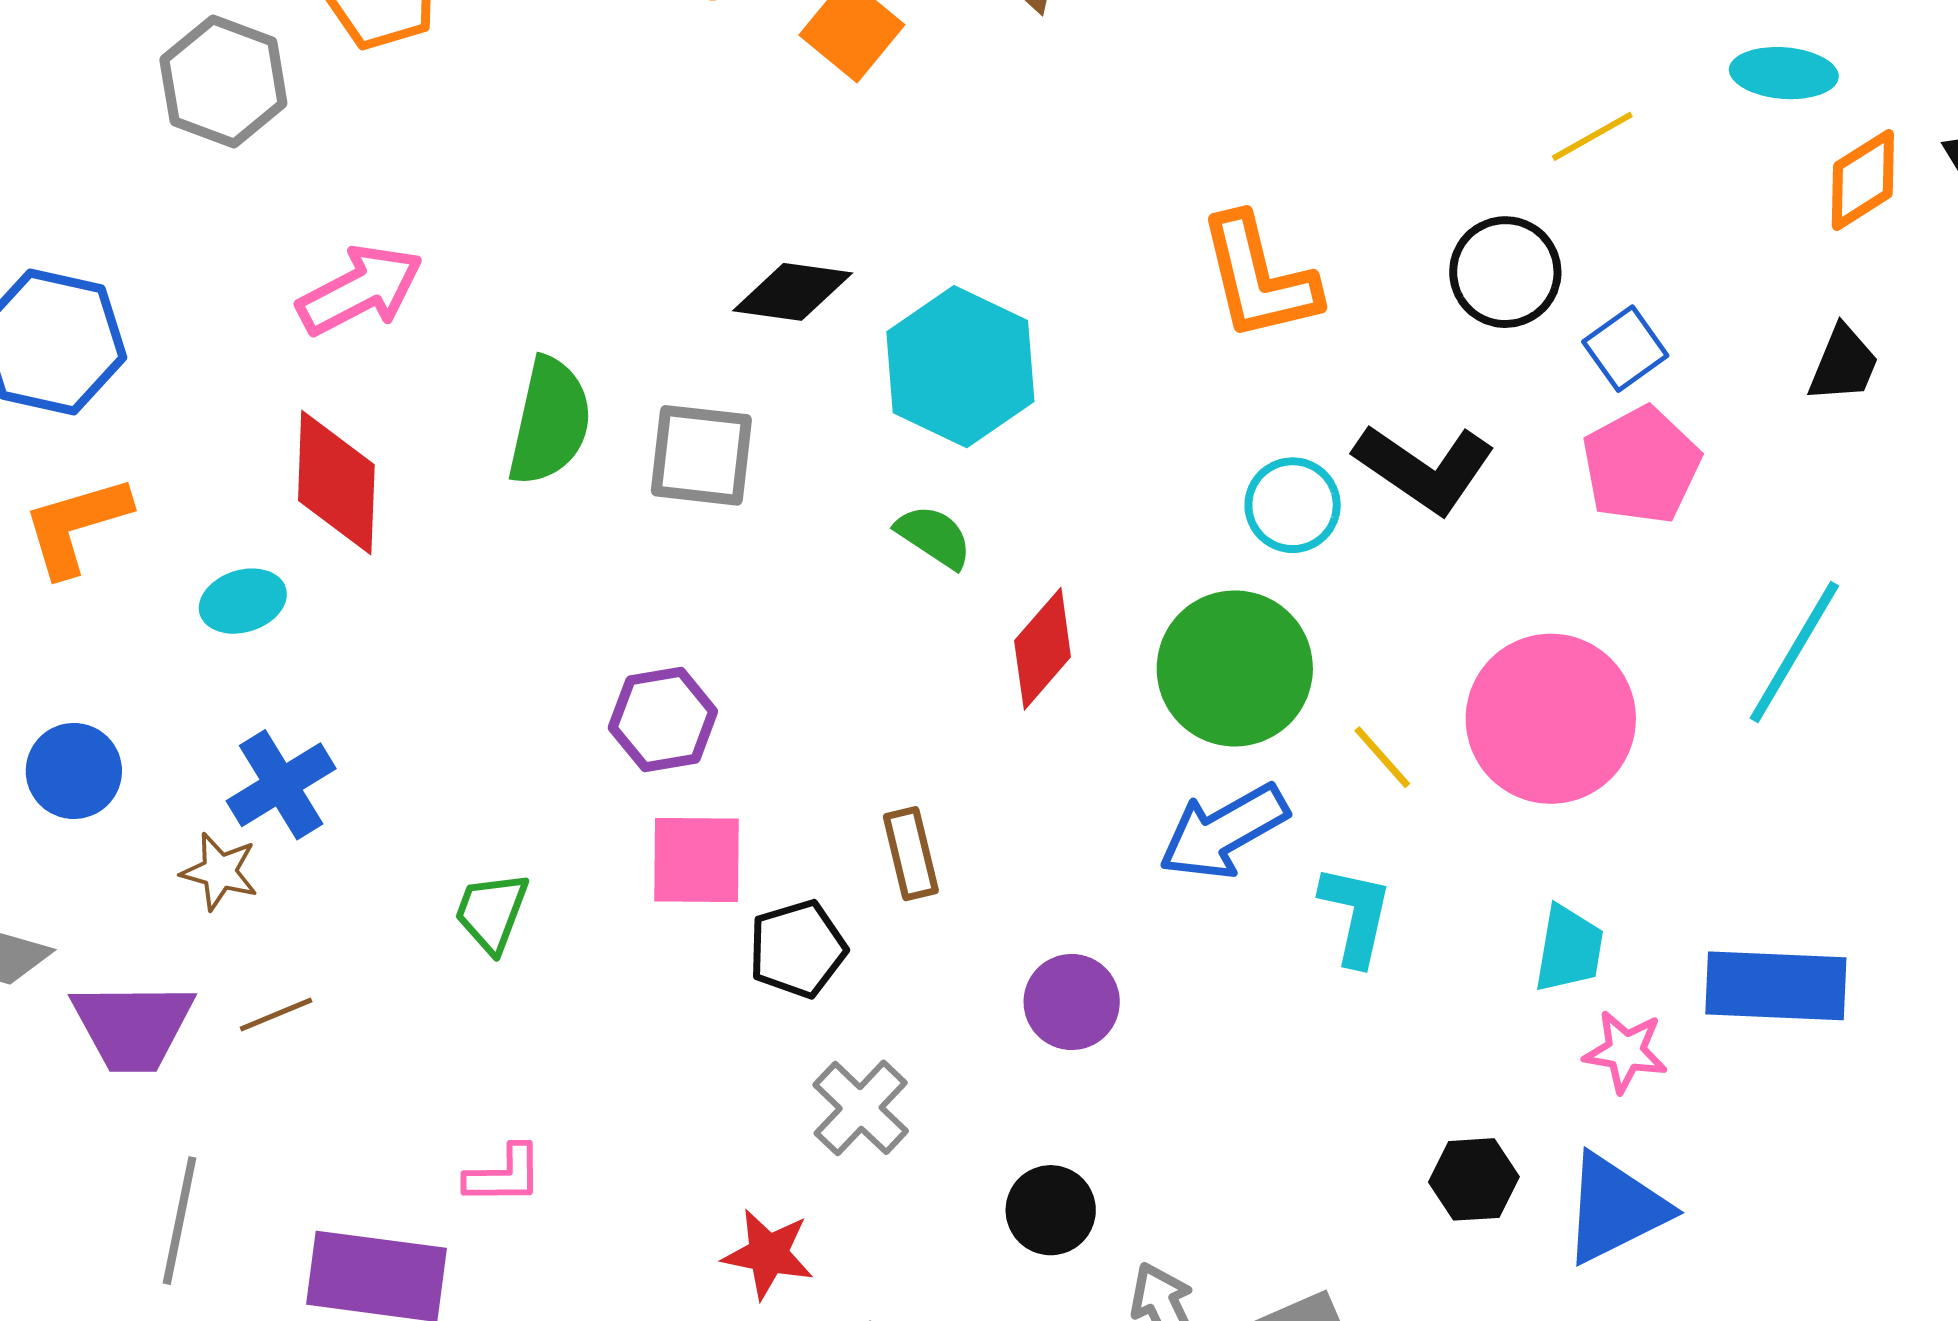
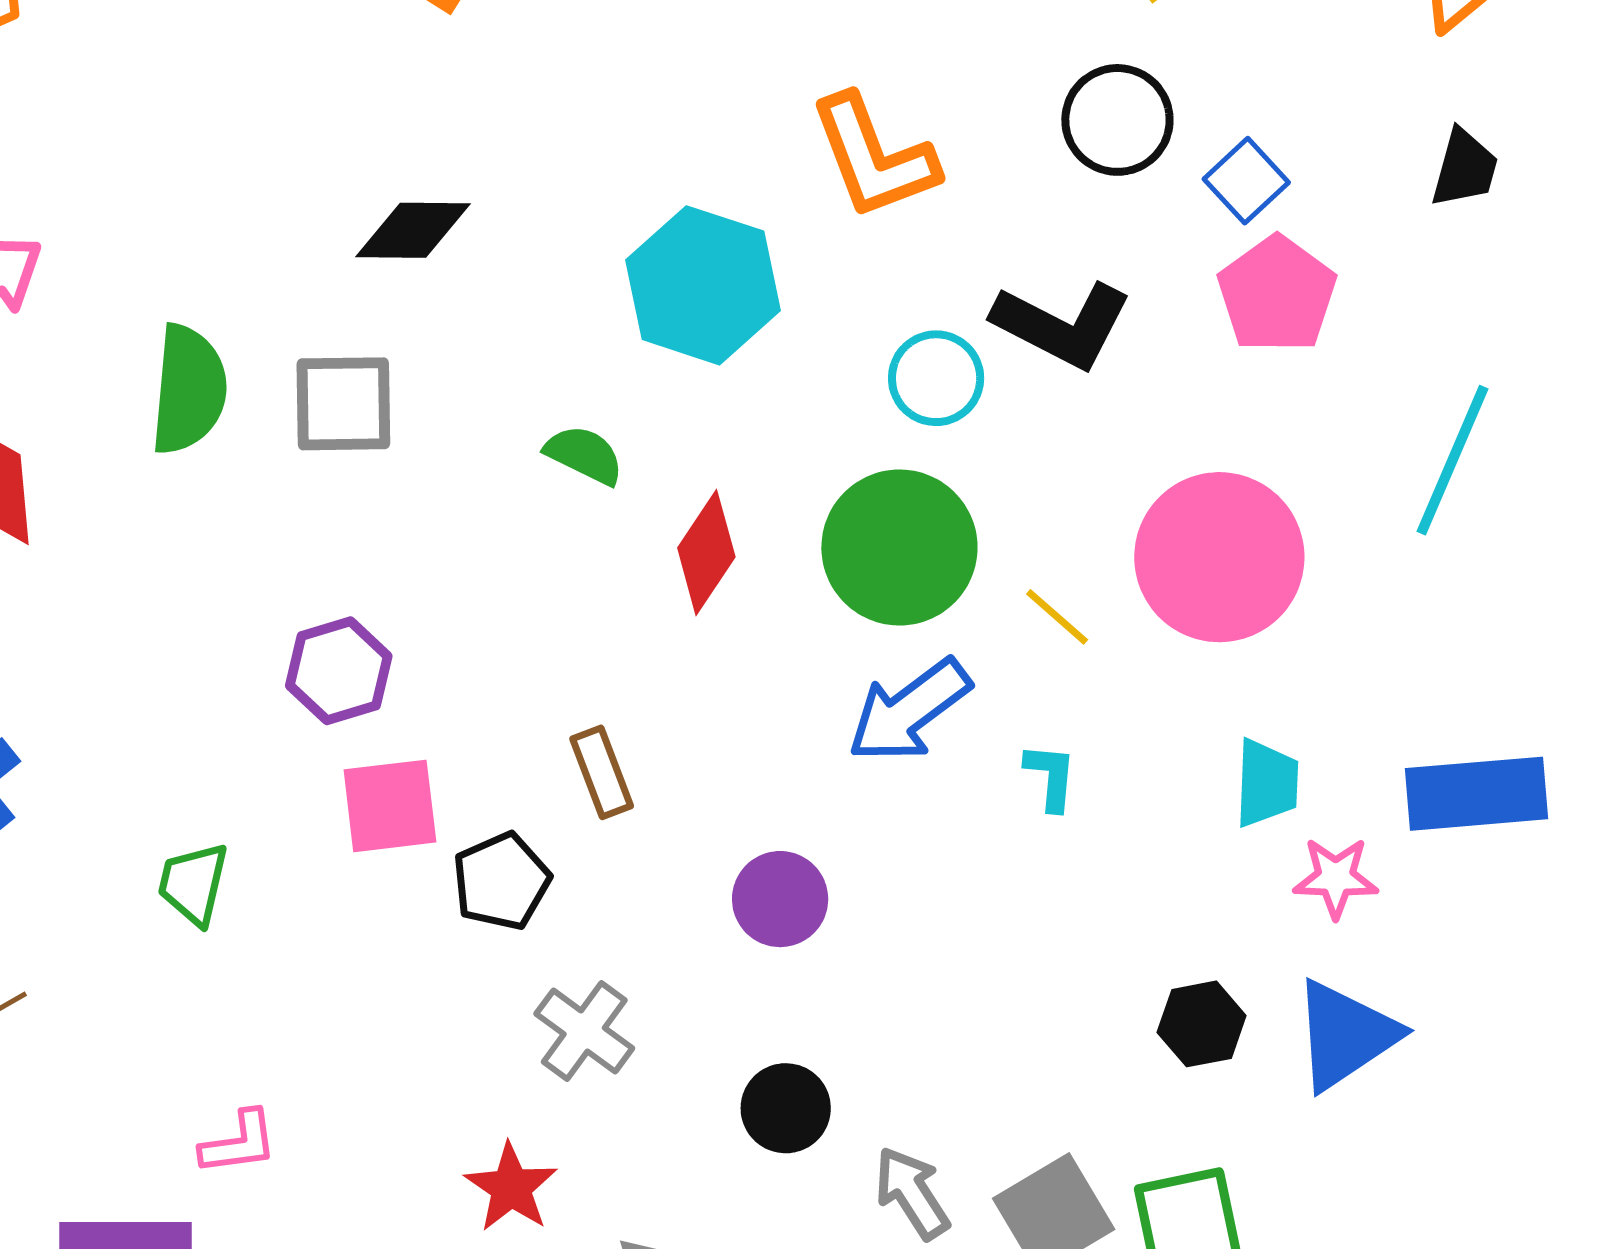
cyan hexagon: (960, 367) -> (703, 285), moved
cyan L-shape: (1356, 915) -> (1051, 777), size x0.7
red star: (768, 1254) -> (511, 1188), turned 30

